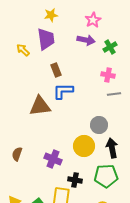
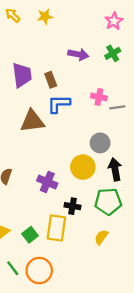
pink star: (93, 20) -> (114, 21), moved
purple trapezoid: (46, 39) -> (22, 75), moved
purple arrow: (86, 40) -> (78, 54), moved
yellow arrow: (23, 50) -> (13, 15), moved
pink cross: (108, 75) -> (99, 97), moved

